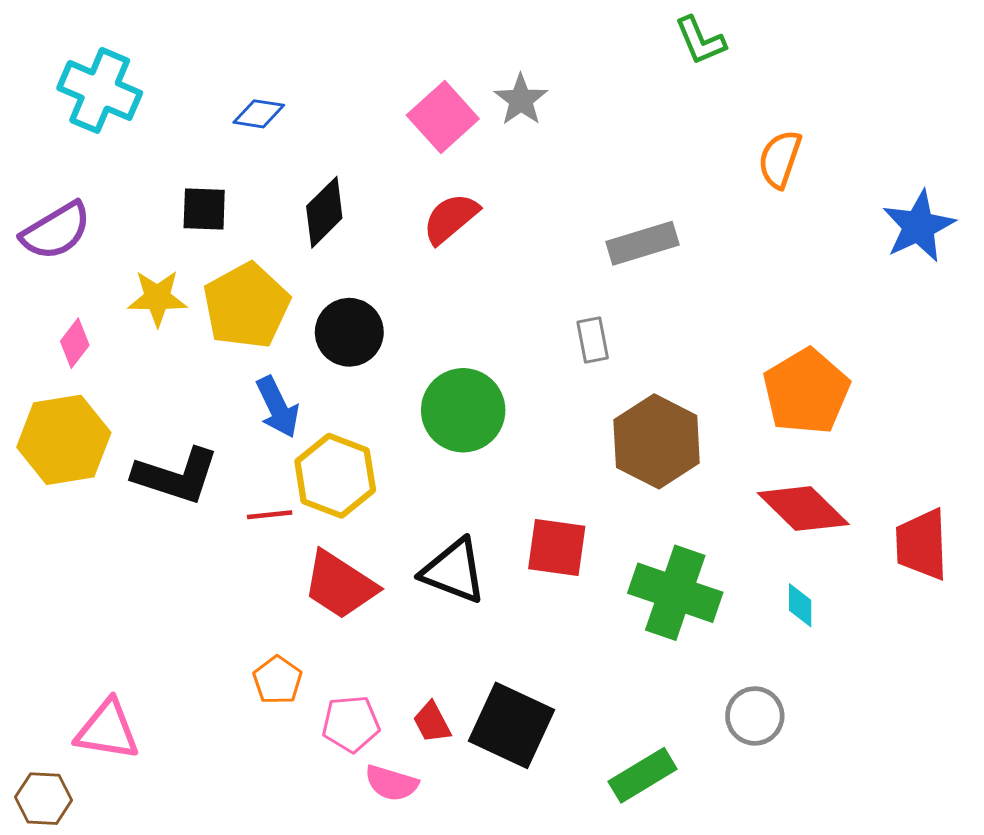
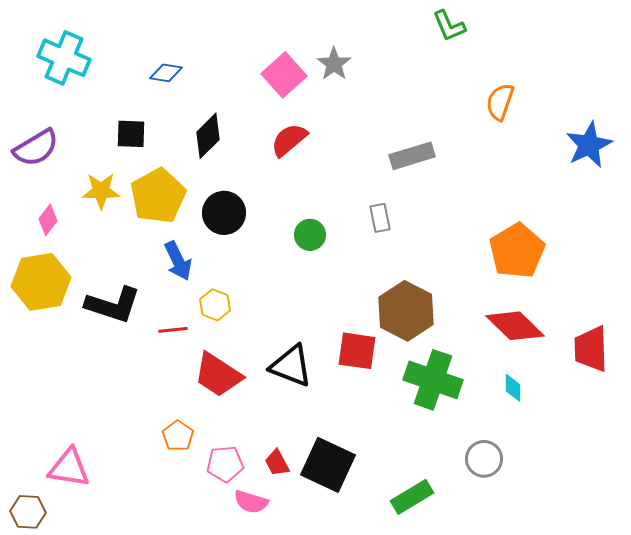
green circle: (463, 410) -> (310, 235), moved, size x0.6
brown hexagon: (657, 441) -> (406, 311), moved
yellow hexagon: (335, 476) -> (215, 305), size x0.6

